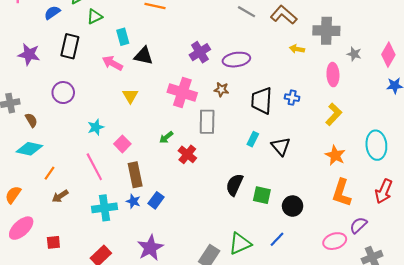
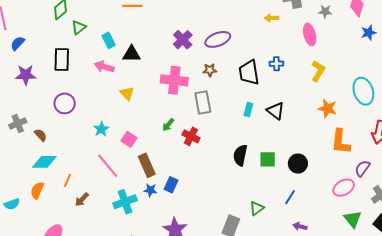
blue semicircle: (52, 13) -> (18, 43), moved
orange semicircle: (13, 195) -> (37, 190), moved
green triangle: (240, 244) -> (257, 208), size x0.7

